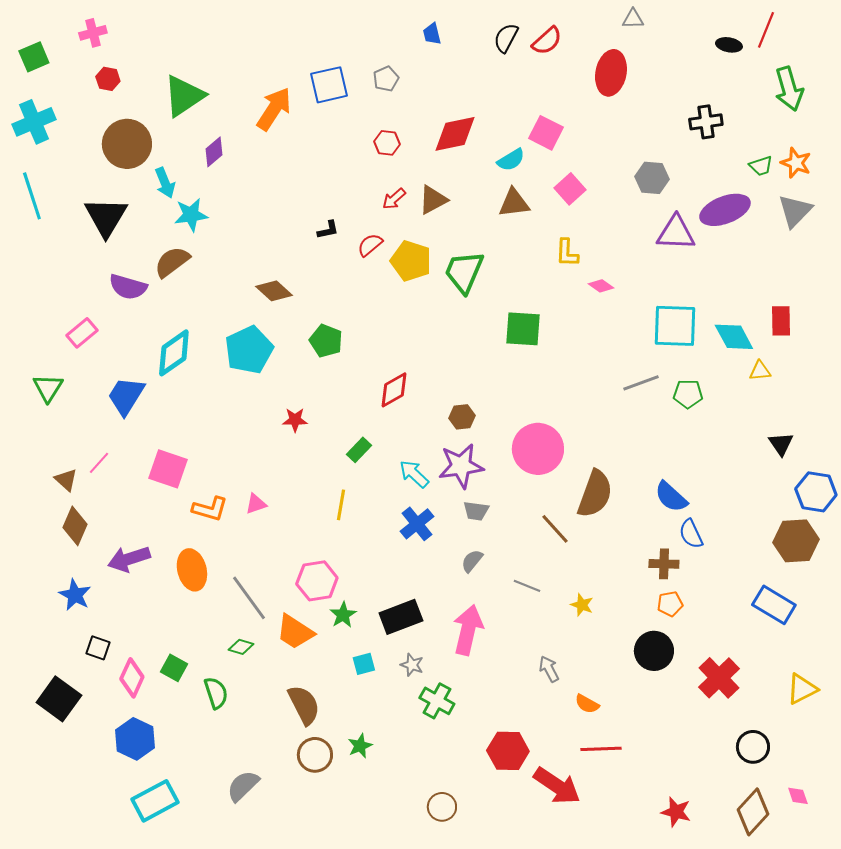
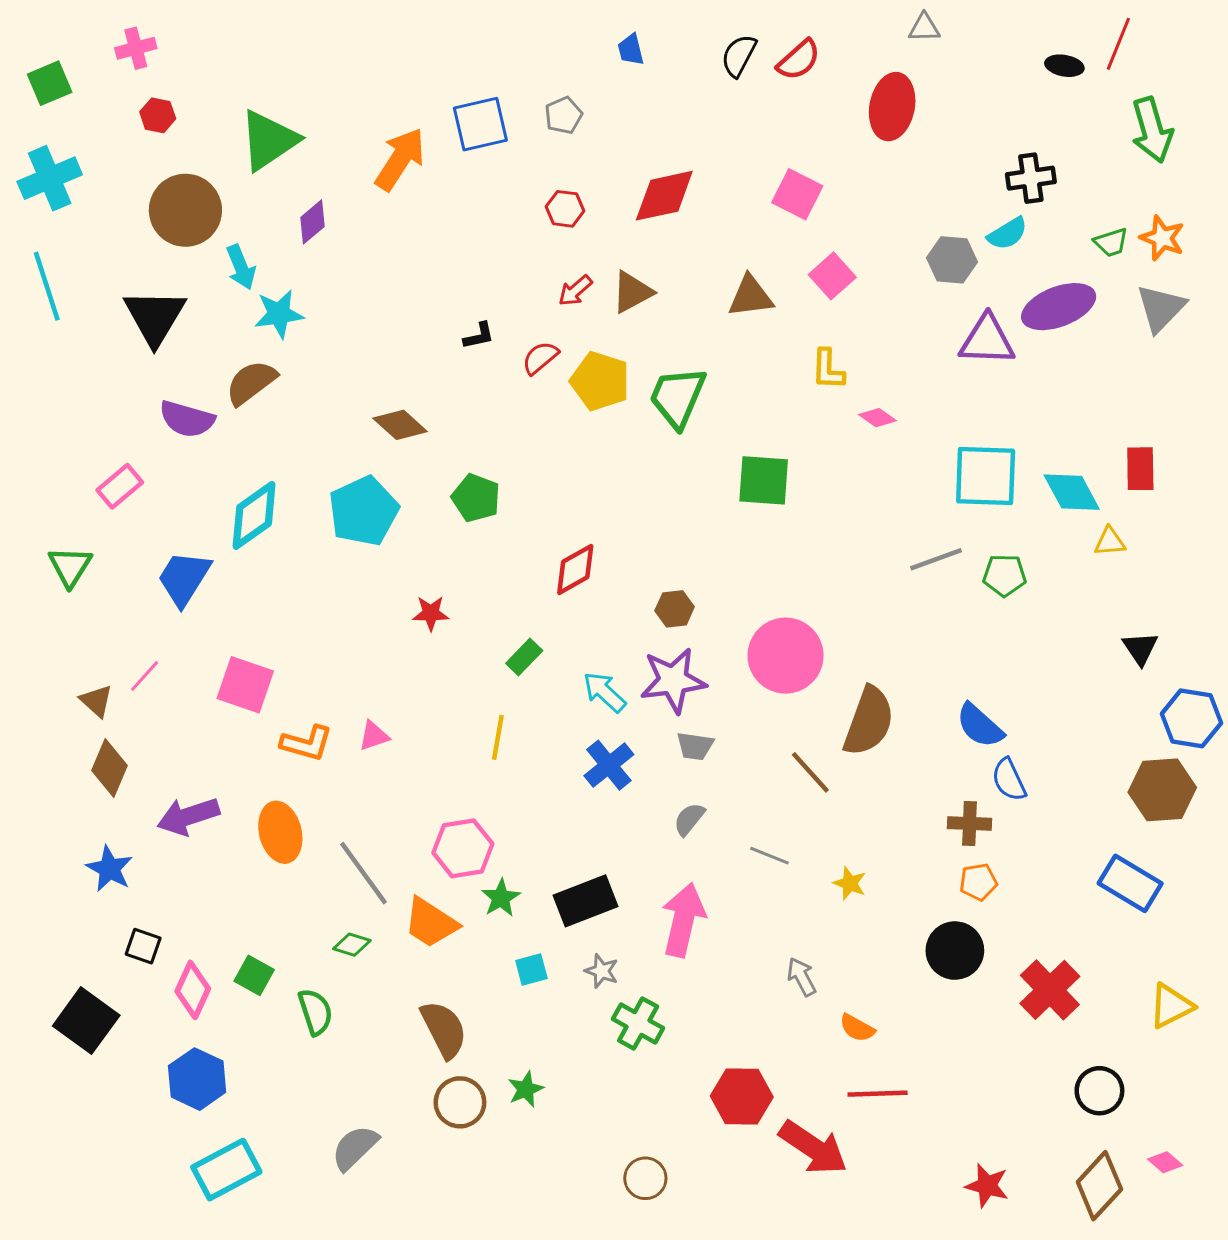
cyan semicircle: (511, 160) -> (1007, 234), moved
pink diamond: (798, 796) -> (1165, 1162), turned -30

